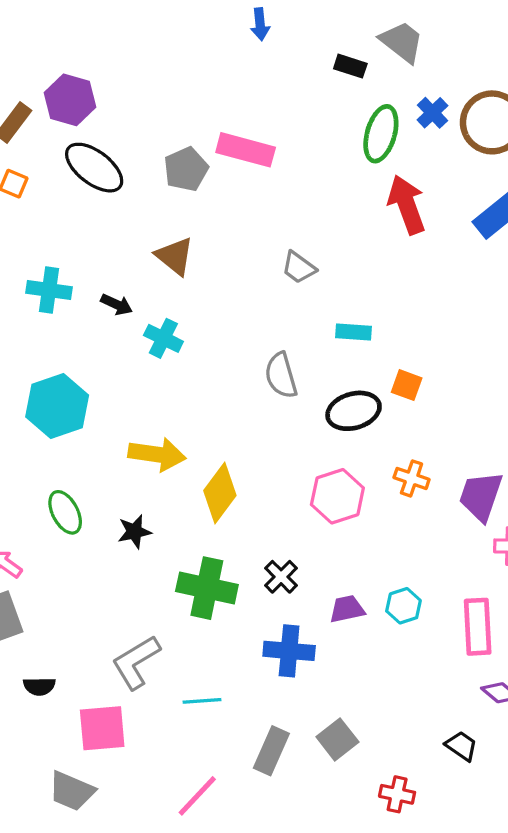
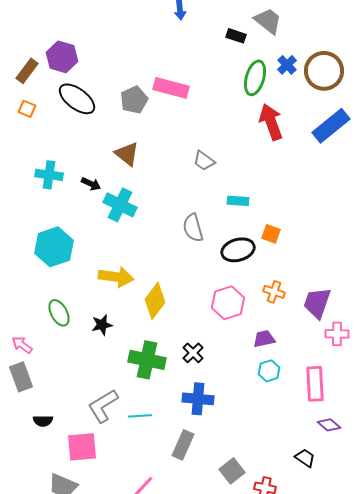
cyan cross: (163, 338) -> (120, 205), size x1.4
purple trapezoid: (347, 609) -> (264, 339), moved
cyan line: (202, 701) -> (140, 416), moved
gray square: (337, 739) -> (232, 471), moved
gray rectangle: (271, 751) -> (183, 445), moved

